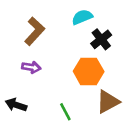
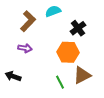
cyan semicircle: (82, 17) -> (53, 11), moved
green line: (65, 112) -> (60, 82), moved

